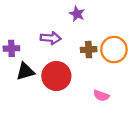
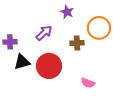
purple arrow: (51, 38) -> (44, 33), turned -48
orange circle: (114, 50) -> (99, 28), moved

